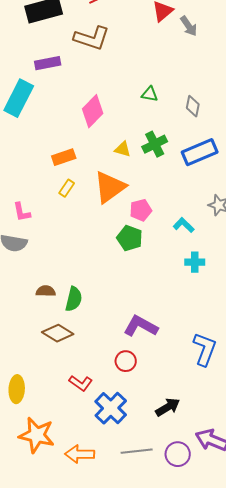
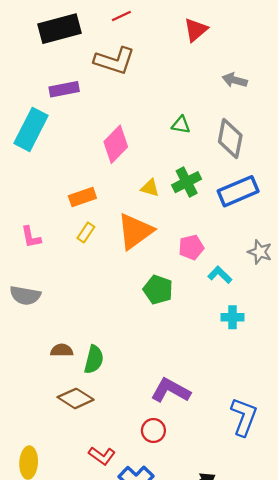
gray arrow: (189, 26) -> (235, 80), moved, turned 140
gray diamond: (193, 106) -> (230, 139), size x1.6
pink pentagon: (141, 210) -> (191, 247), moved
pink L-shape: (22, 212) -> (31, 237), moved

